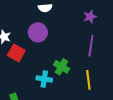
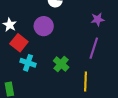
cyan cross: (44, 79) -> (28, 63), moved

